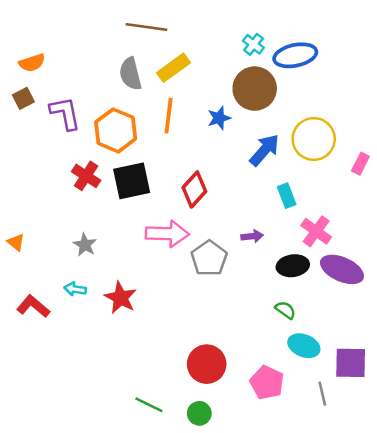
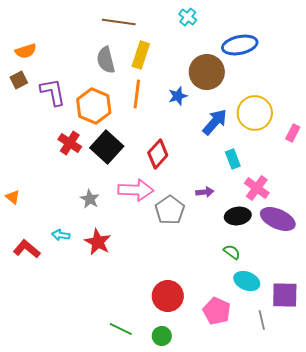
cyan cross: (253, 44) -> (188, 17), moved
yellow rectangle: (173, 68) -> (141, 55), turned -36
black square: (132, 181) -> (107, 147), turned -36
gray star: (85, 245) -> (90, 199), moved

